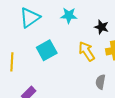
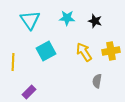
cyan triangle: (30, 18) -> (30, 20), turned -30
black star: (101, 27) -> (95, 21), moved

